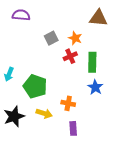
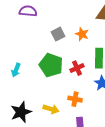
red cross: (70, 56) -> (77, 68), moved
green pentagon: (35, 86) -> (51, 65), moved

